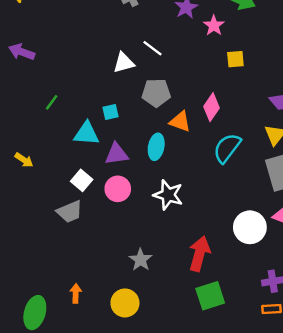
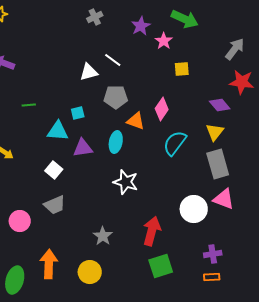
green line: (52, 102) -> (29, 105), turned 48
pink circle: (118, 189) -> (20, 221), moved
gray trapezoid: (70, 212) -> (55, 205), moved
orange arrow: (76, 293) -> (49, 264), size x1.8

